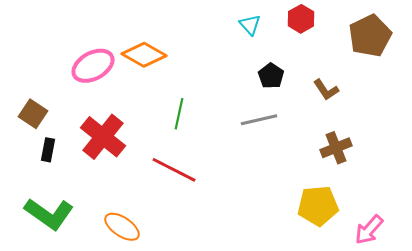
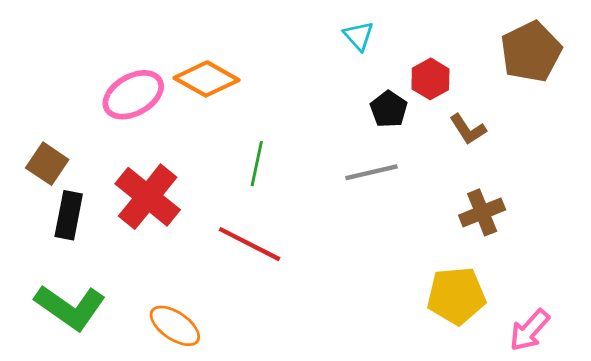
red hexagon: (301, 19) -> (430, 79), moved
black rectangle: (48, 150) -> (69, 215), size x1.4

